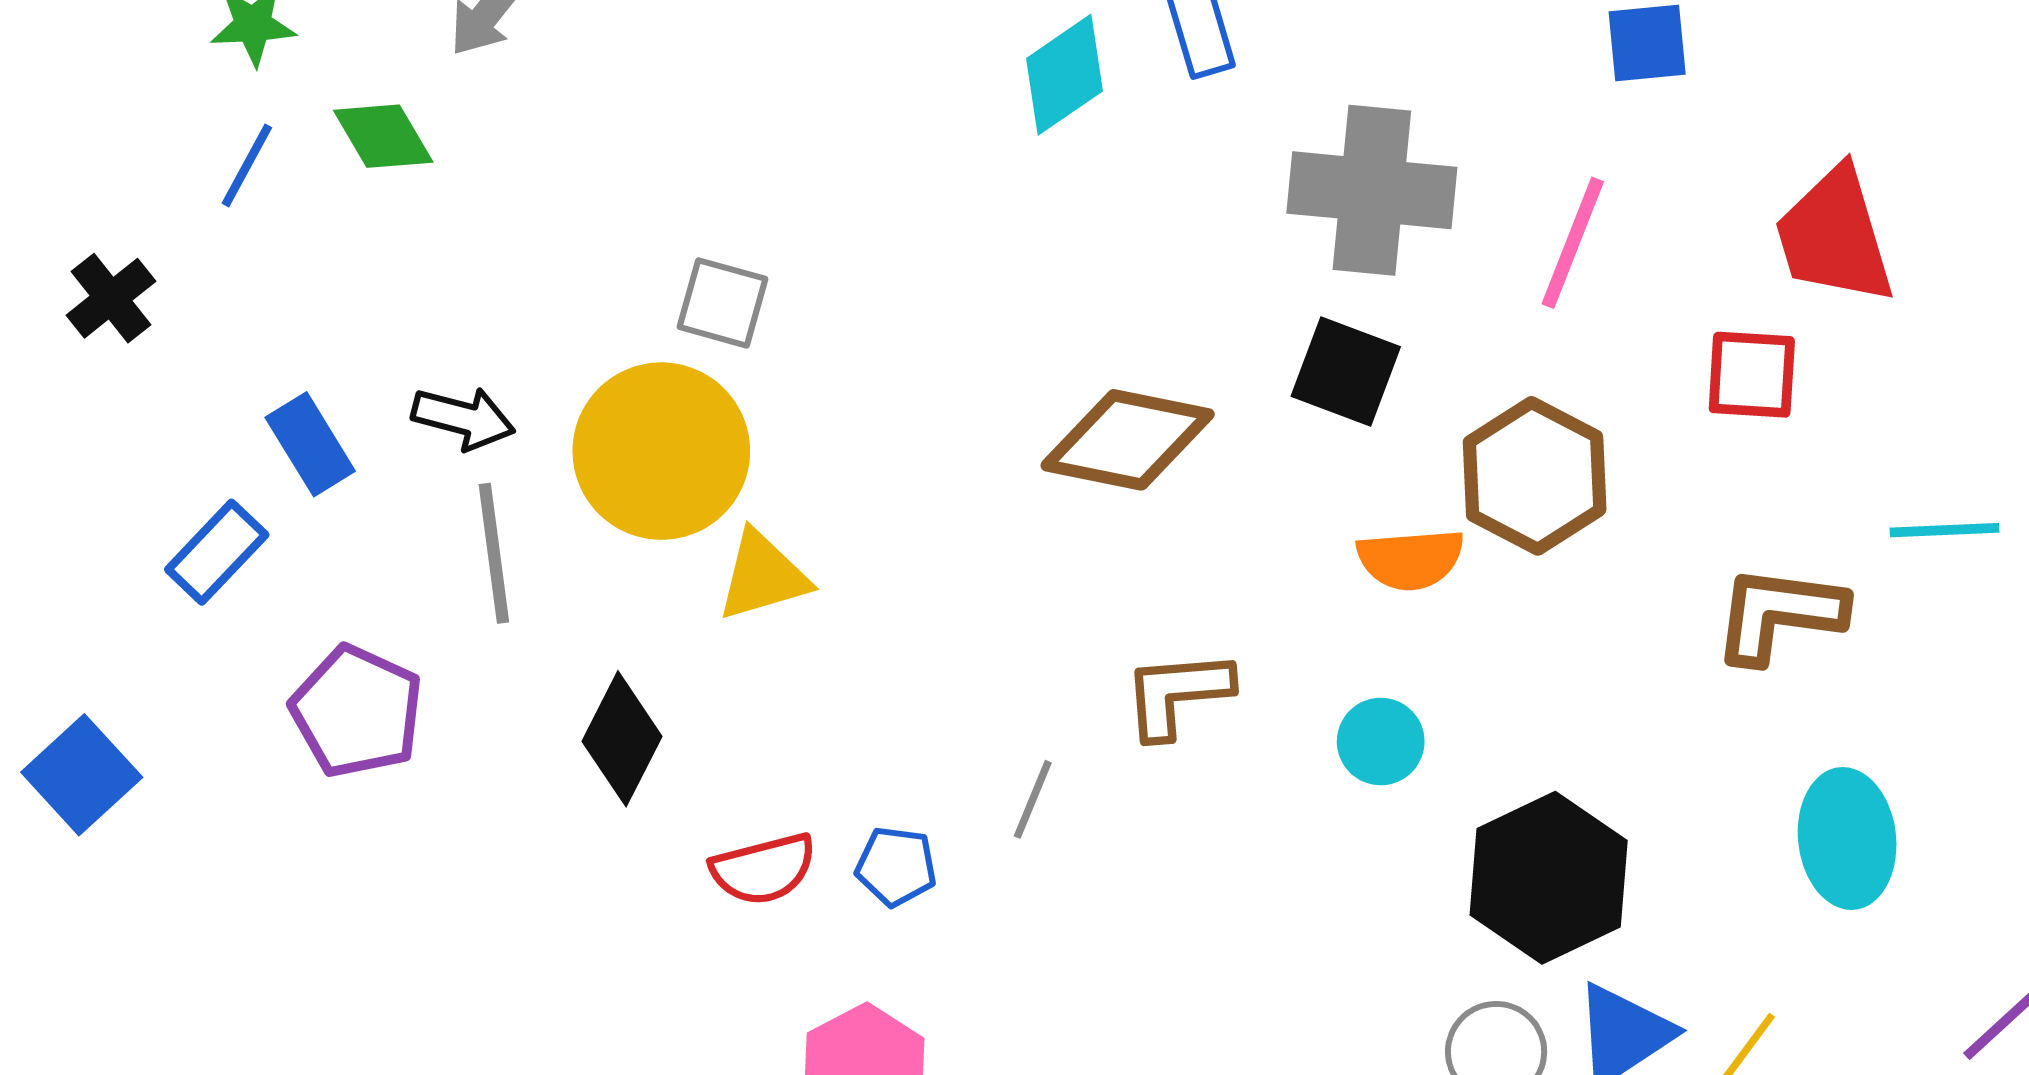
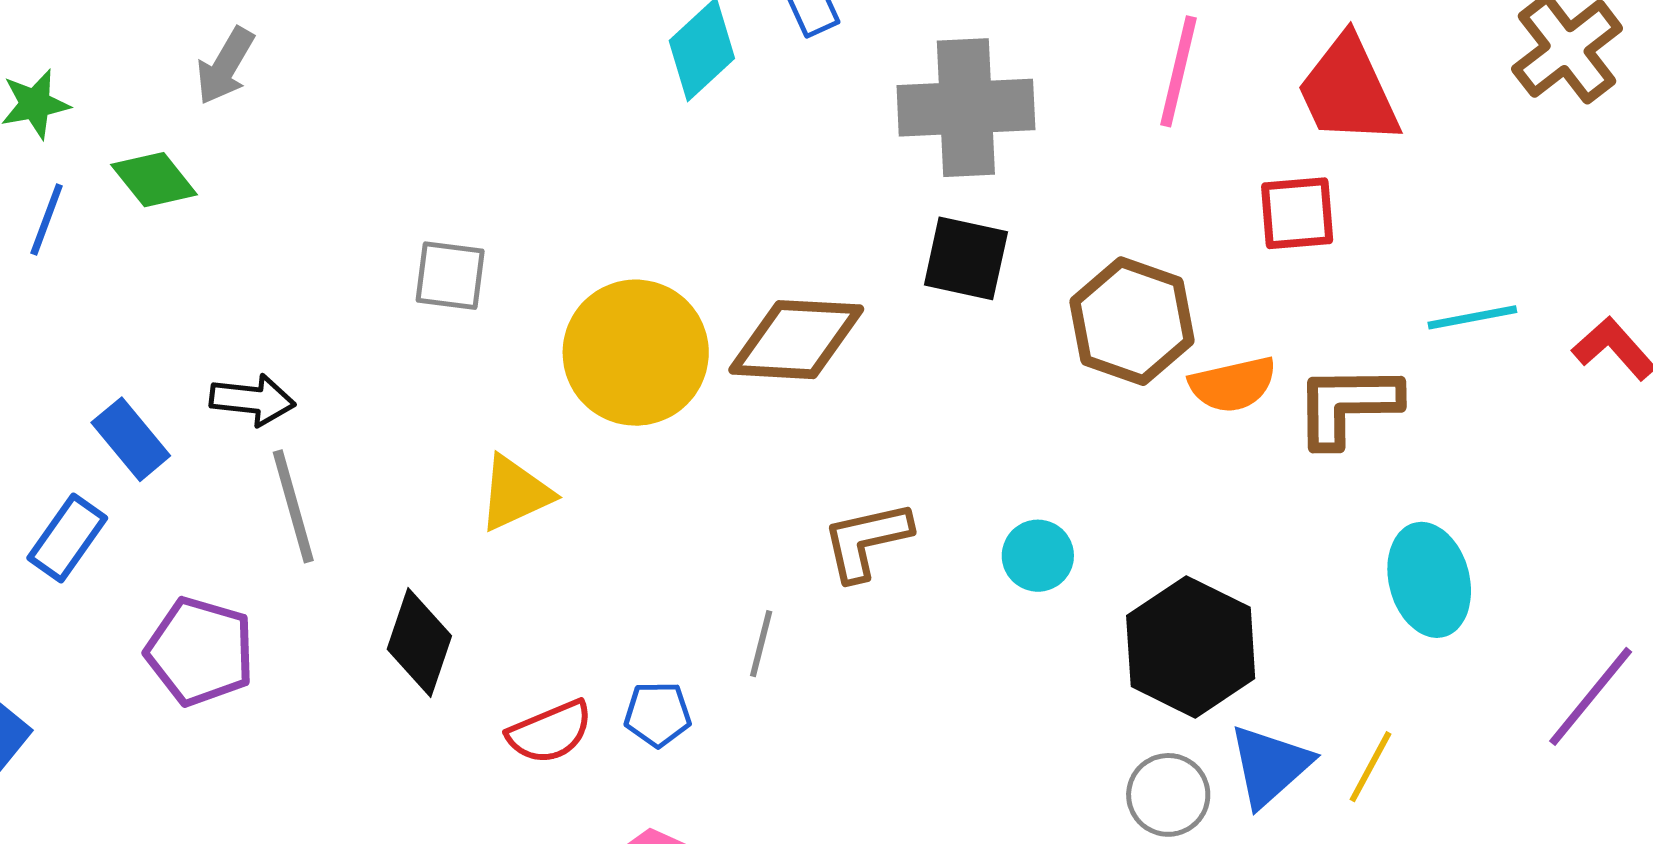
pink line: (1573, 243) -> (1178, 71), moved
yellow circle: (661, 451) -> (636, 353), moved
orange semicircle: (1411, 559) -> (1233, 384), moved

